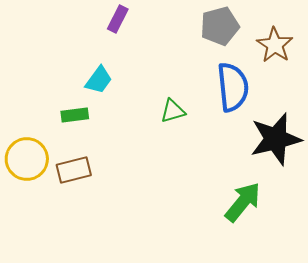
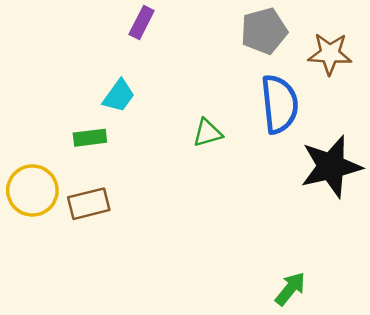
brown star: (275, 45) -> (330, 54), turned -30
green arrow: (243, 202) -> (290, 289), moved, size x0.7

